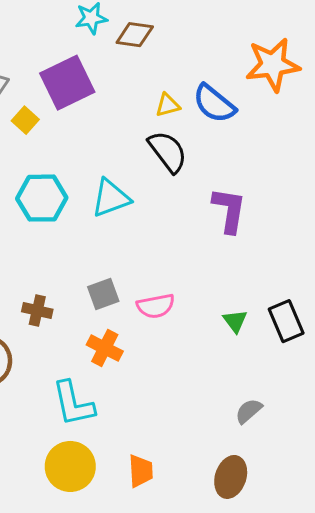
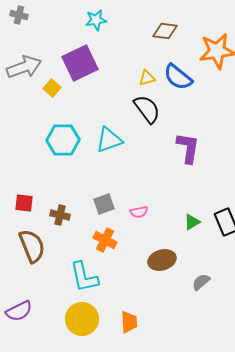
brown diamond: (135, 35) -> (165, 31), moved
pink semicircle: (156, 306) -> (139, 212), size x0.7
green triangle: (235, 321) -> (192, 222), turned 36
brown ellipse: (231, 477) -> (162, 260), moved, turned 56

